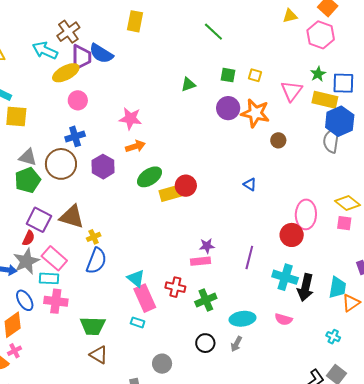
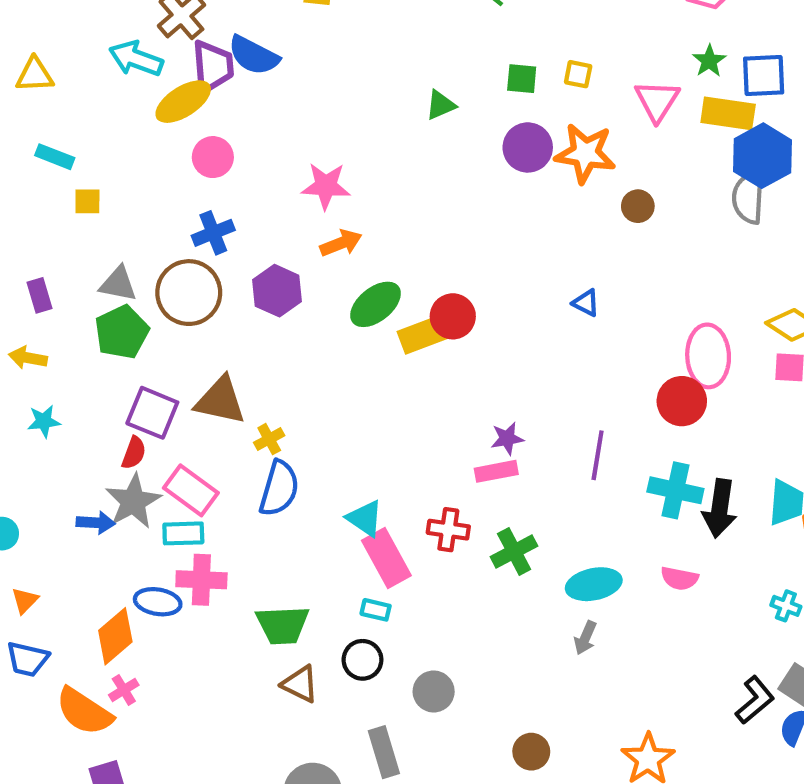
yellow square: (16, 117) -> (87, 201), size x0.6
blue ellipse: (25, 300) -> (158, 602), moved, turned -45
black circle: (205, 343) -> (362, 660), moved

